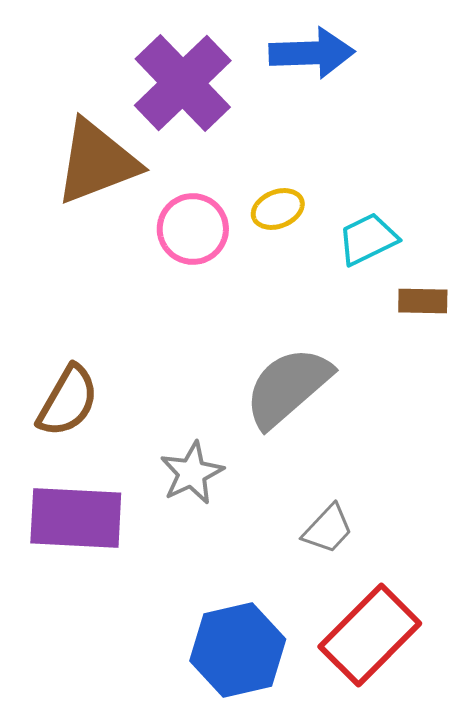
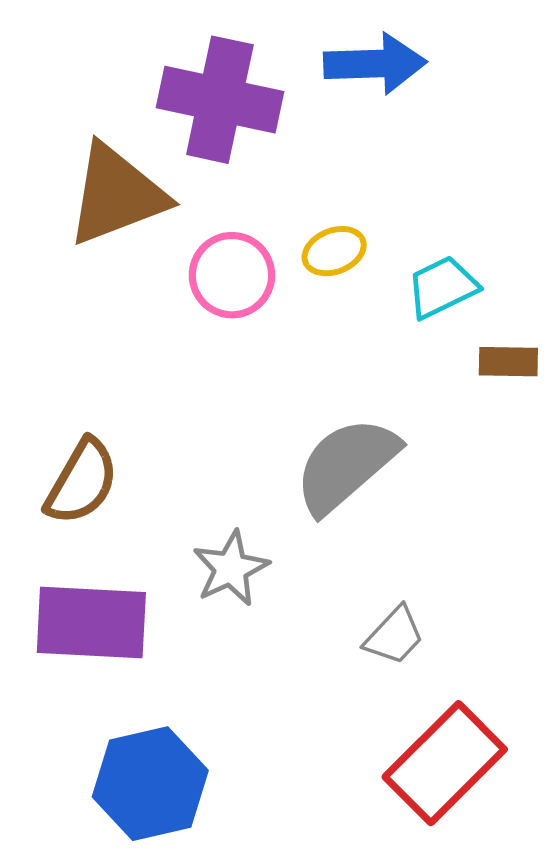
purple cross: (183, 83) -> (220, 100), turned -34
blue hexagon: (238, 650) -> (150, 784), moved

